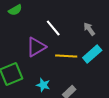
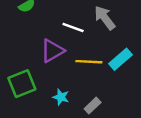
white line: (53, 28) -> (73, 28), turned -30
gray arrow: (89, 29) -> (105, 18), moved, size x1.5

